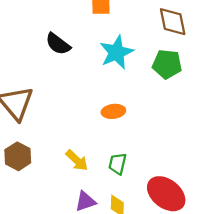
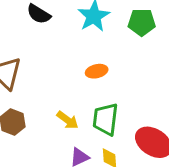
green trapezoid: (118, 164) -> (106, 119), size x1.6

